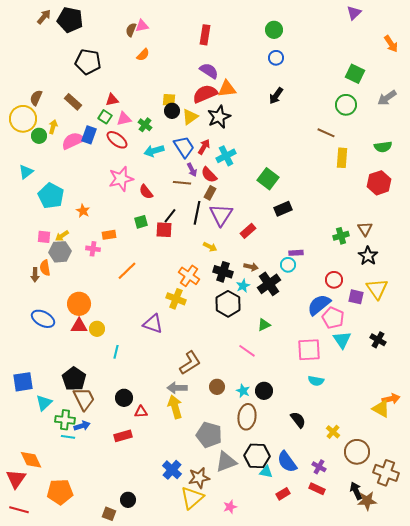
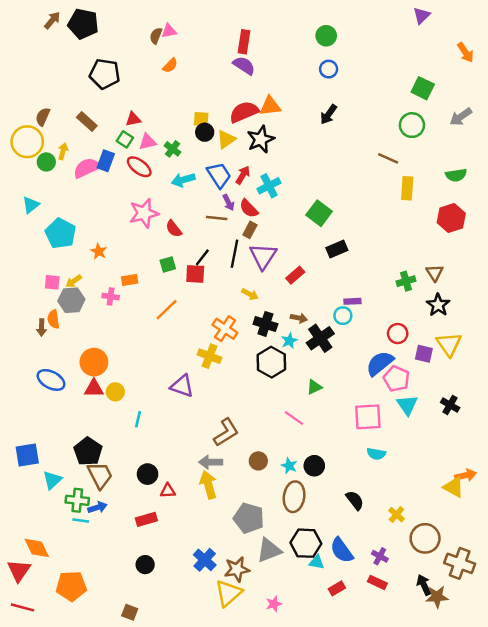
purple semicircle: (209, 71) -> (244, 66), moved
orange line: (127, 271) -> (167, 310), moved
black circle: (128, 500) -> (145, 565), moved

